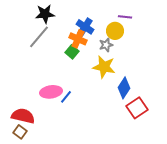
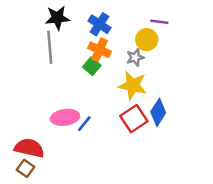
blue cross: (85, 27) -> (99, 24), moved
gray line: (39, 37) -> (50, 47), turned -45
red square: (137, 108) -> (134, 119), moved

